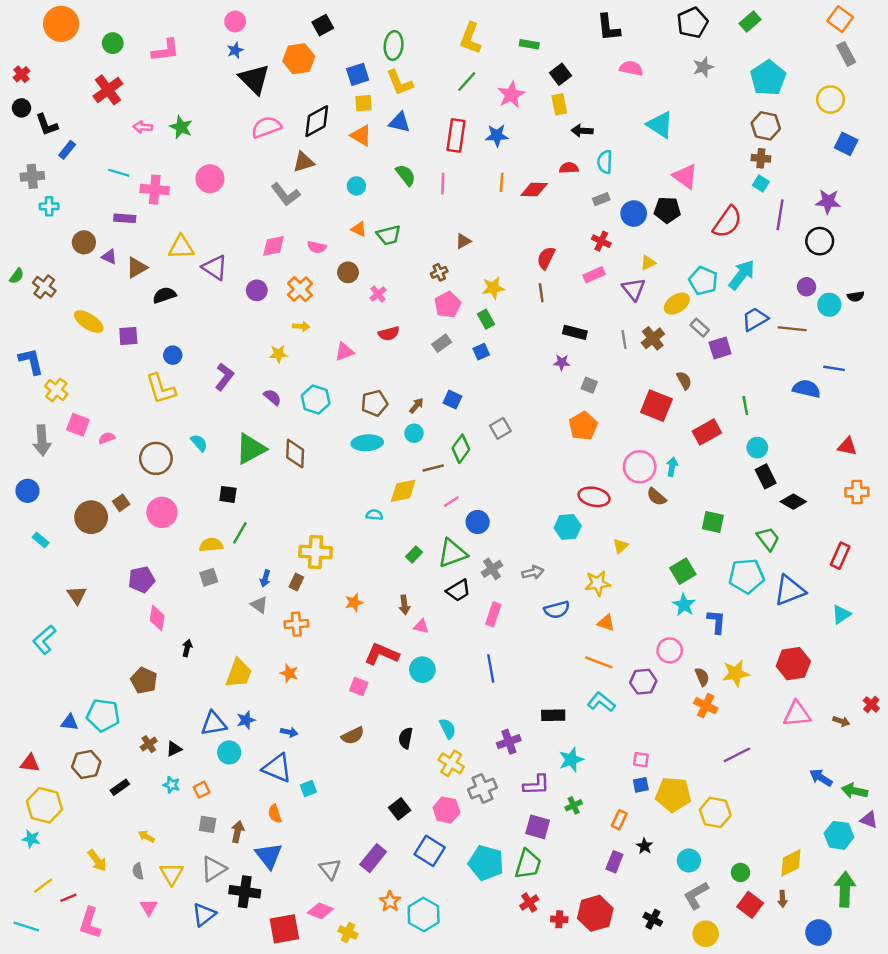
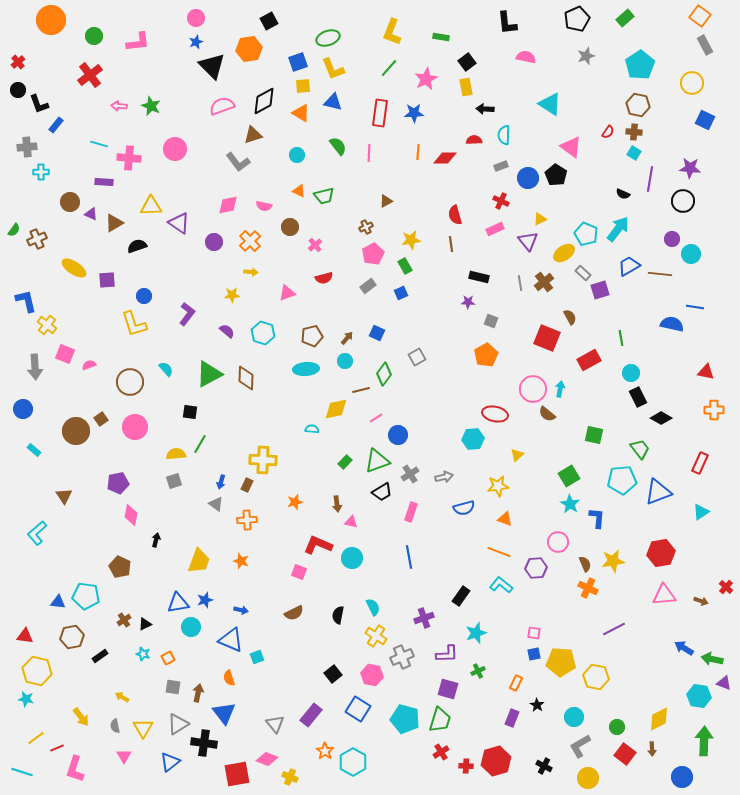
green ellipse: (394, 45) -> (328, 38), turned 65
black pentagon: (667, 210) -> (556, 175), turned 30
red semicircle: (727, 222) -> (608, 132), moved, size x0.5
red semicircle: (546, 258) -> (455, 215), turned -42
brown cross: (44, 287) -> (37, 239), turned 30
black semicircle: (856, 296) -> (623, 194), moved, turned 32
black rectangle: (553, 715) -> (461, 596), turned -54

